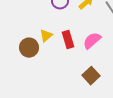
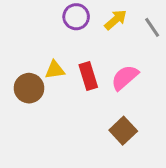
yellow triangle: (46, 36) -> (55, 70), turned 32

